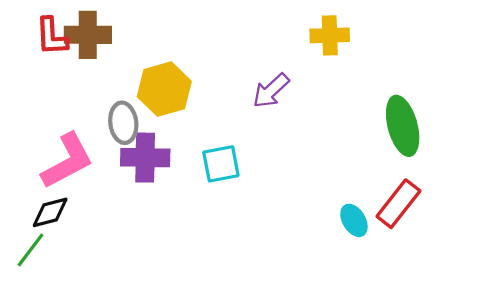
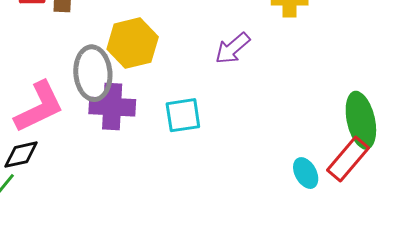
gray ellipse: (123, 123) -> (93, 73), size x1.4
green ellipse: (403, 126) -> (361, 120), moved

